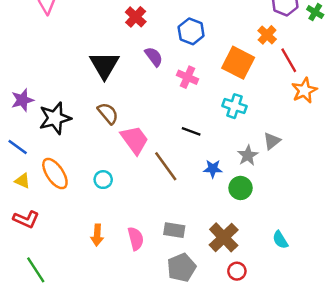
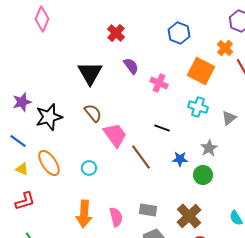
blue hexagon: (191, 31) -> (179, 33), moved
gray triangle: (272, 141) -> (229, 118), moved
red L-shape: (26, 219) -> (25, 201), turned -40
orange arrow: (97, 235) -> (84, 214), size x1.5

